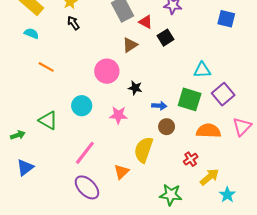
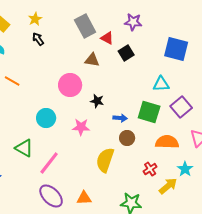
blue square: (226, 19) -> (176, 49), moved, size x1.4
brown triangle: (130, 45) -> (92, 60), turned 42
green triangle: (48, 120) -> (24, 148), moved
orange triangle: (122, 172) -> (84, 198), moved, turned 42
cyan star: (227, 195) -> (185, 169), moved

